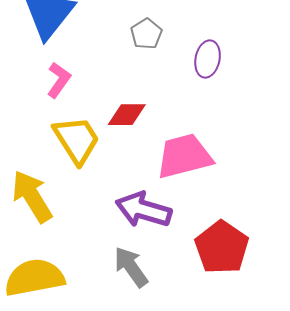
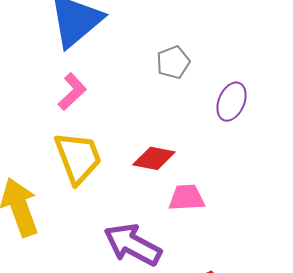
red diamond: (127, 115) -> (154, 158), moved
pink trapezoid: (184, 156) -> (187, 198), size x0.6

